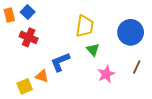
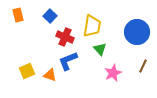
blue square: (28, 12) -> (50, 16), moved
red cross: (29, 37) -> (65, 37), moved
yellow square: (25, 86) -> (27, 71), moved

